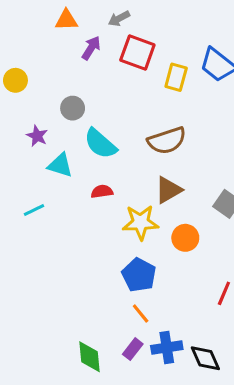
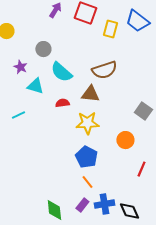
brown triangle: (168, 190) -> (90, 94), moved, turned 36
orange circle: (185, 238) -> (125, 140), moved

